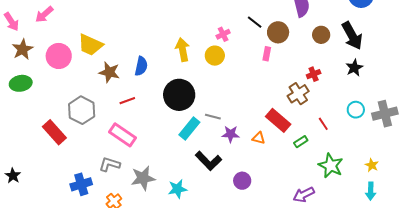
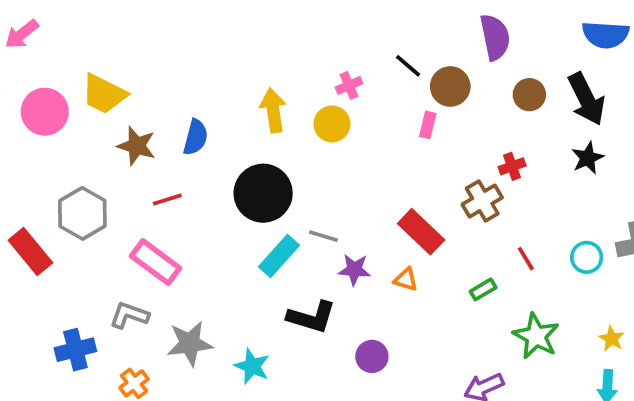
cyan circle: (356, 110) -> (587, 257), moved
red rectangle: (278, 120) -> (421, 232), moved
black L-shape: (208, 161) -> (312, 317), turned -32
cyan star: (177, 189) -> (252, 366), turned 30

